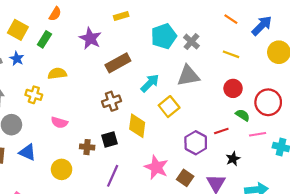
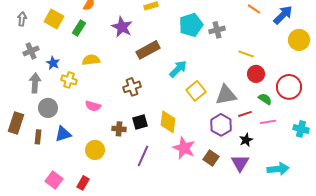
gray cross: (191, 42) -> (217, 30), turned 35
yellow line: (231, 54) -> (246, 54), moved
blue star: (17, 59) -> (53, 63), moved
gray triangle: (188, 76) -> (226, 95), moved
brown cross: (112, 101) -> (132, 87), moved
yellow diamond: (137, 126) -> (168, 122), moved
pink line: (258, 134) -> (268, 122), moved
blue triangle: (27, 152) -> (63, 134), turned -42
black star: (233, 159) -> (246, 140), moved

